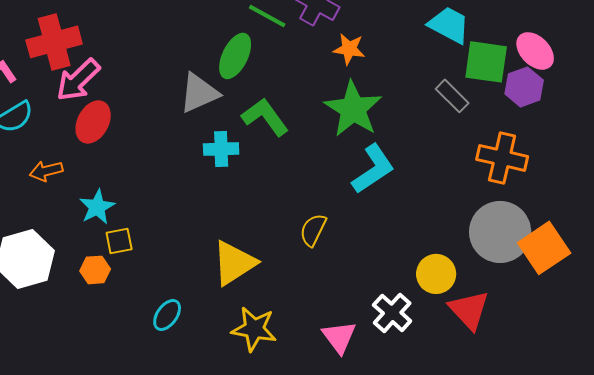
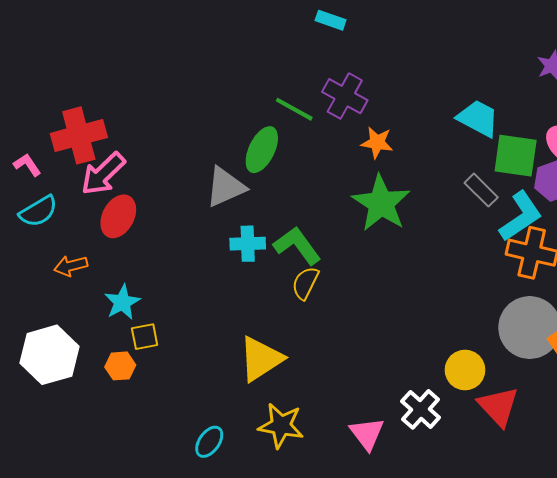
green L-shape: (265, 117) -> (297, 246), moved
cyan L-shape: (373, 169) -> (521, 216), moved
yellow semicircle: (313, 230) -> (305, 283), moved
cyan ellipse: (167, 315) -> (209, 442), moved

